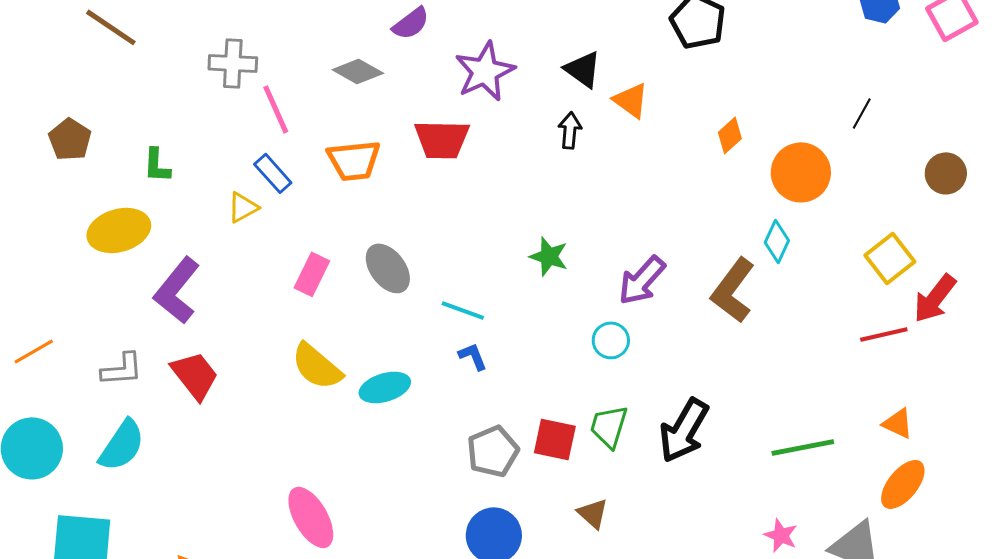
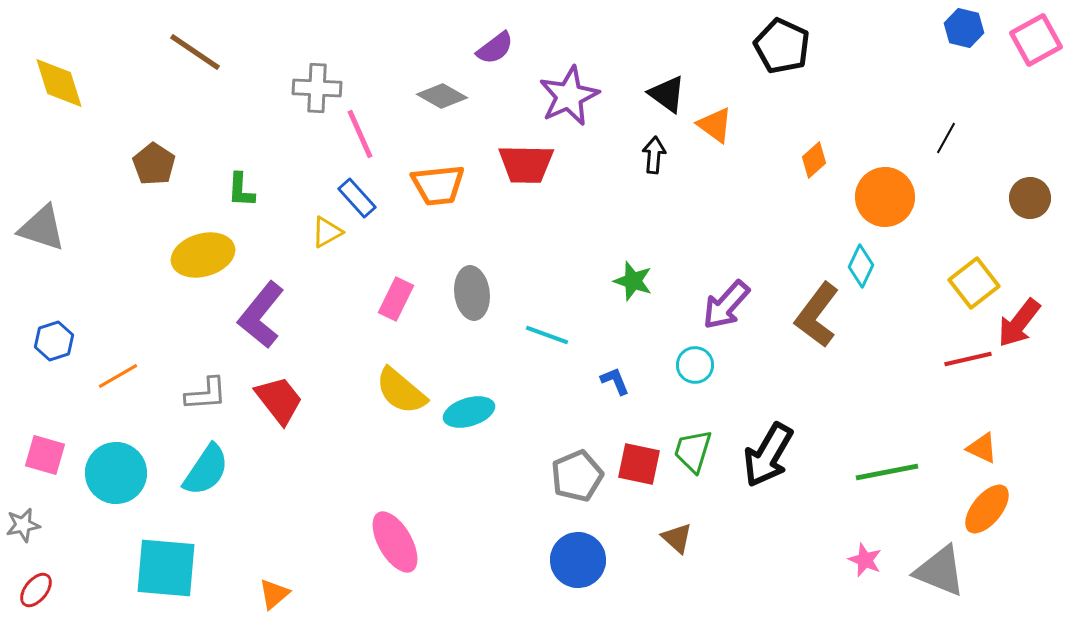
gray ellipse: (388, 268) -> (472, 293), turned 30
blue L-shape: (473, 356) -> (615, 381), moved

